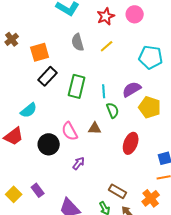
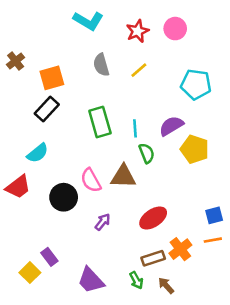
black rectangle: (48, 76) -> (47, 109), moved
green rectangle: (77, 86) -> (100, 122), turned -30
brown triangle: (95, 128) -> (123, 176), size x1.5
red ellipse: (131, 143) -> (153, 218), moved, turned 35
brown rectangle: (118, 191) -> (153, 258), turned -48
yellow square: (14, 194) -> (30, 273), moved
orange cross: (151, 198) -> (180, 249), moved

